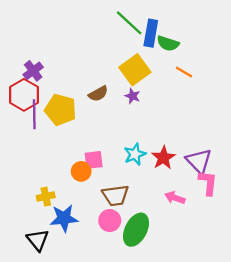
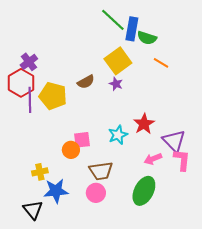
red star: (163, 158) -> (144, 124), moved
pink arrow: (175, 198) -> (153, 159), moved, turned -42
green ellipse: (136, 230) -> (144, 191), moved

